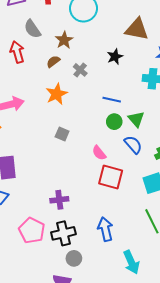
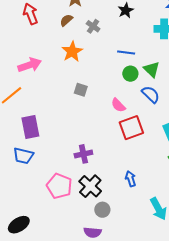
red square: (111, 177) -> (131, 128), turned -30
blue arrow: (105, 229) -> (131, 179), size x0.7
black cross: (63, 233) -> (90, 186), turned -30

